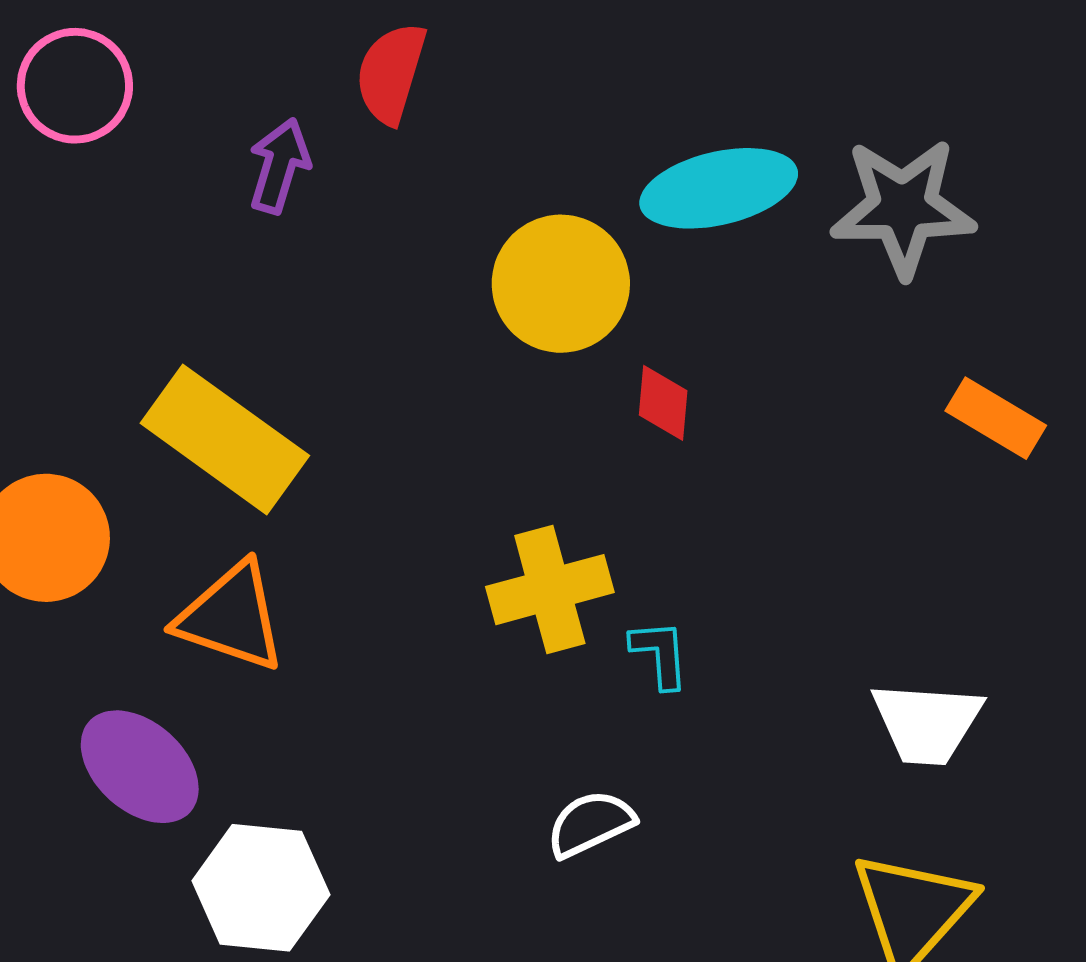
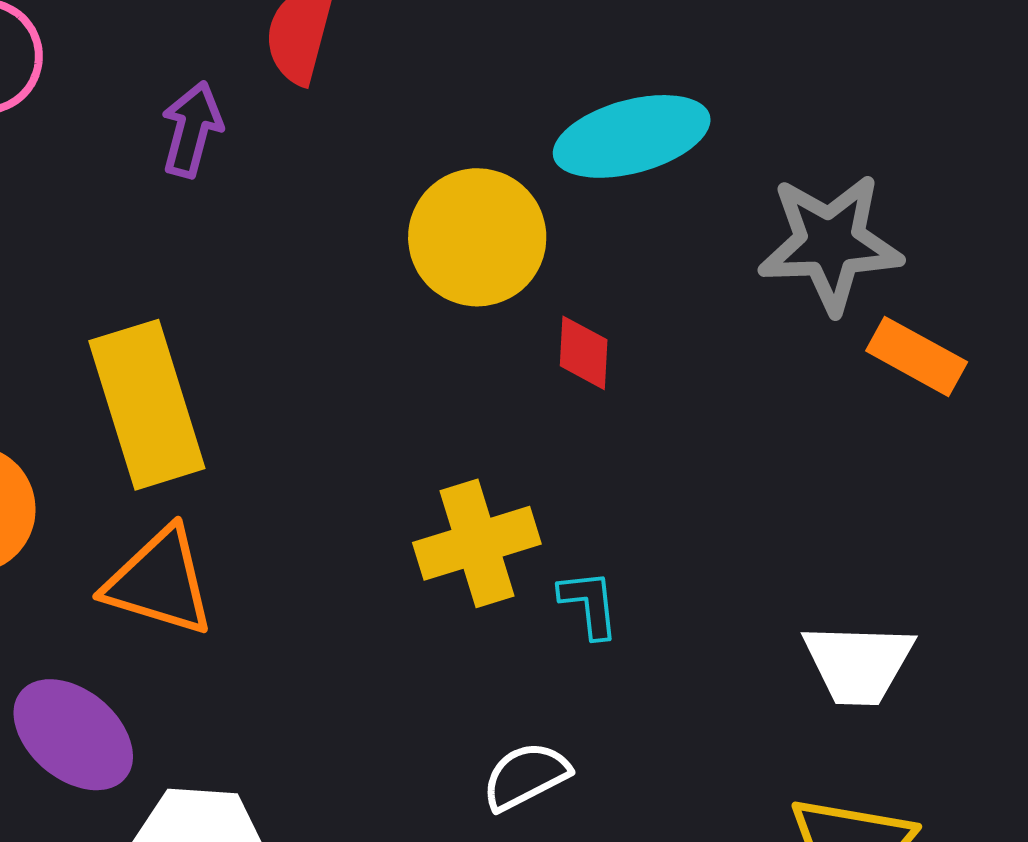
gray star: (903, 207) -> (830, 243), moved
yellow rectangle: (225, 439) -> (147, 405), turned 39

